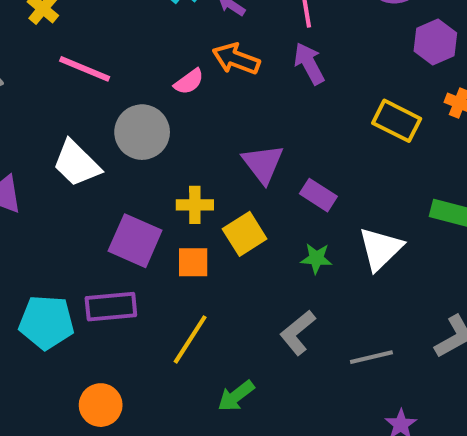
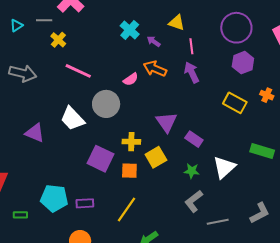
purple hexagon: (435, 42) -> (243, 63), moved
purple rectangle: (111, 307) -> (85, 203), moved, size x0.7
gray L-shape: (298, 333) -> (194, 201), moved

